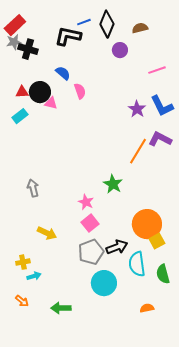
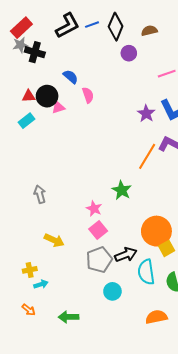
black L-shape: (68, 36) -> (67, 26), moved, turned 140
pink triangle: (51, 103) -> (58, 107), turned -32
cyan circle: (104, 283) -> (112, 291), size x0.7
orange semicircle: (147, 308) -> (156, 317), size x1.5

